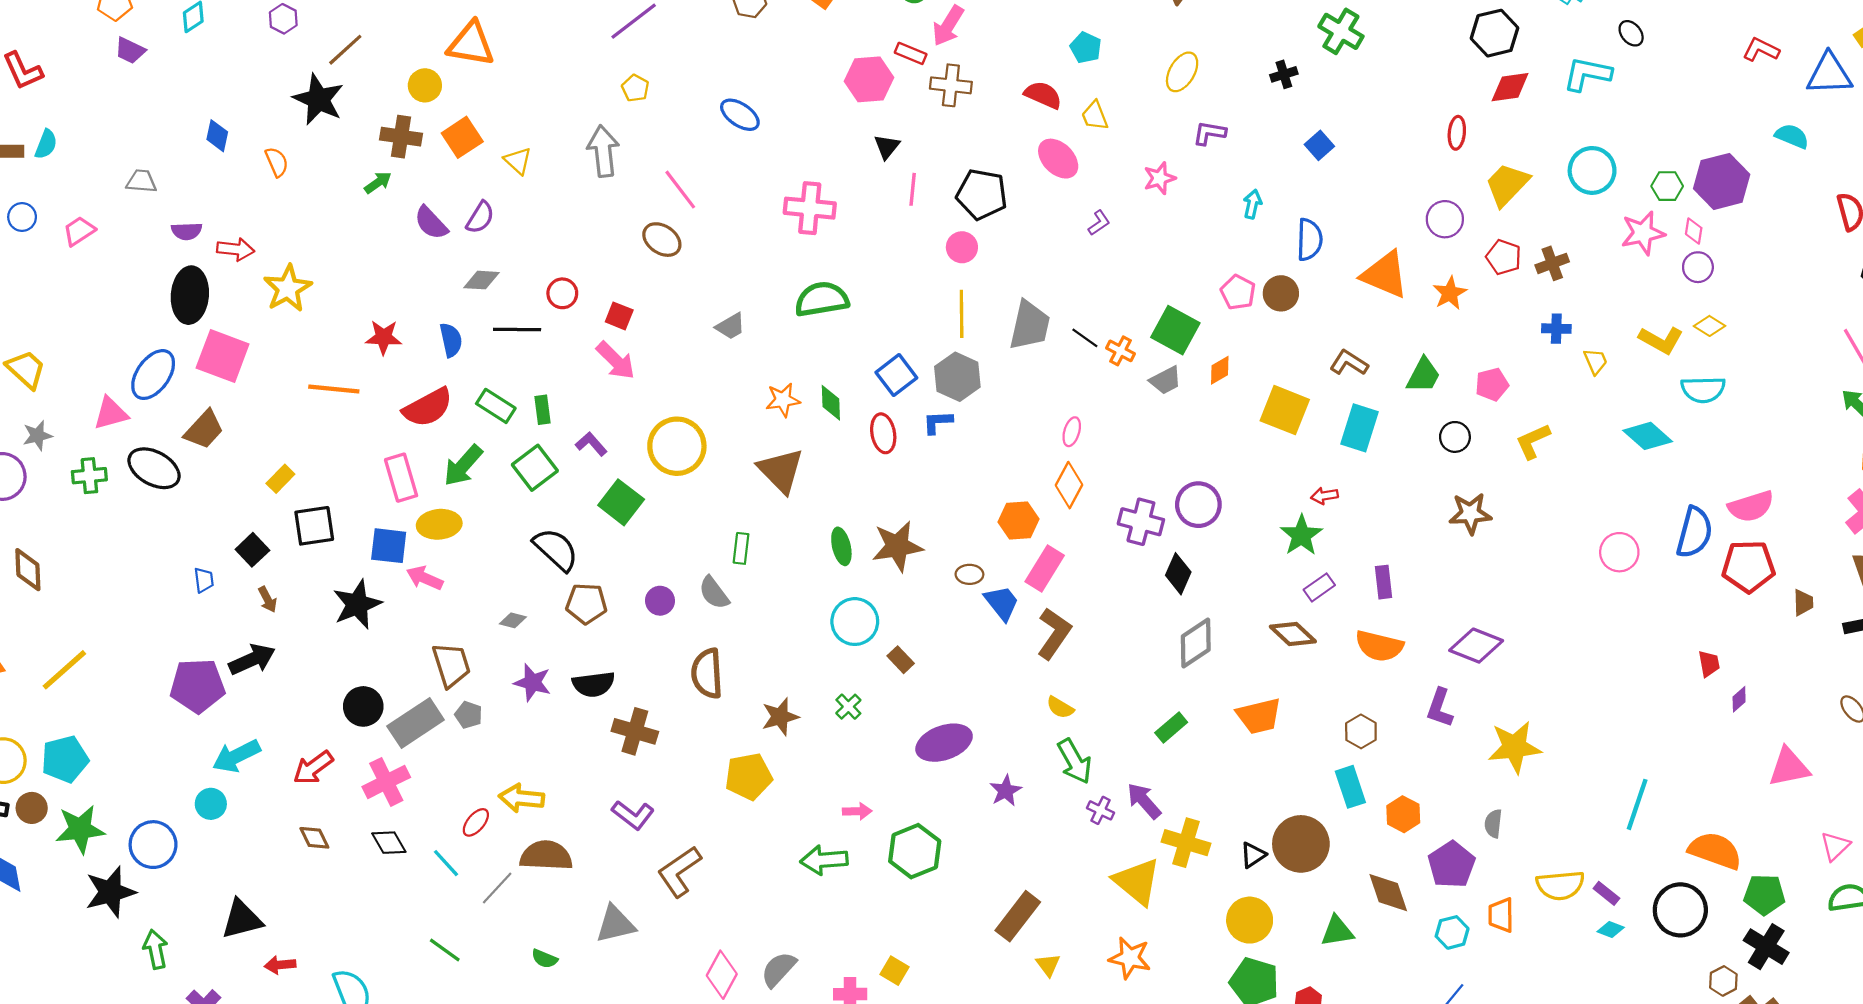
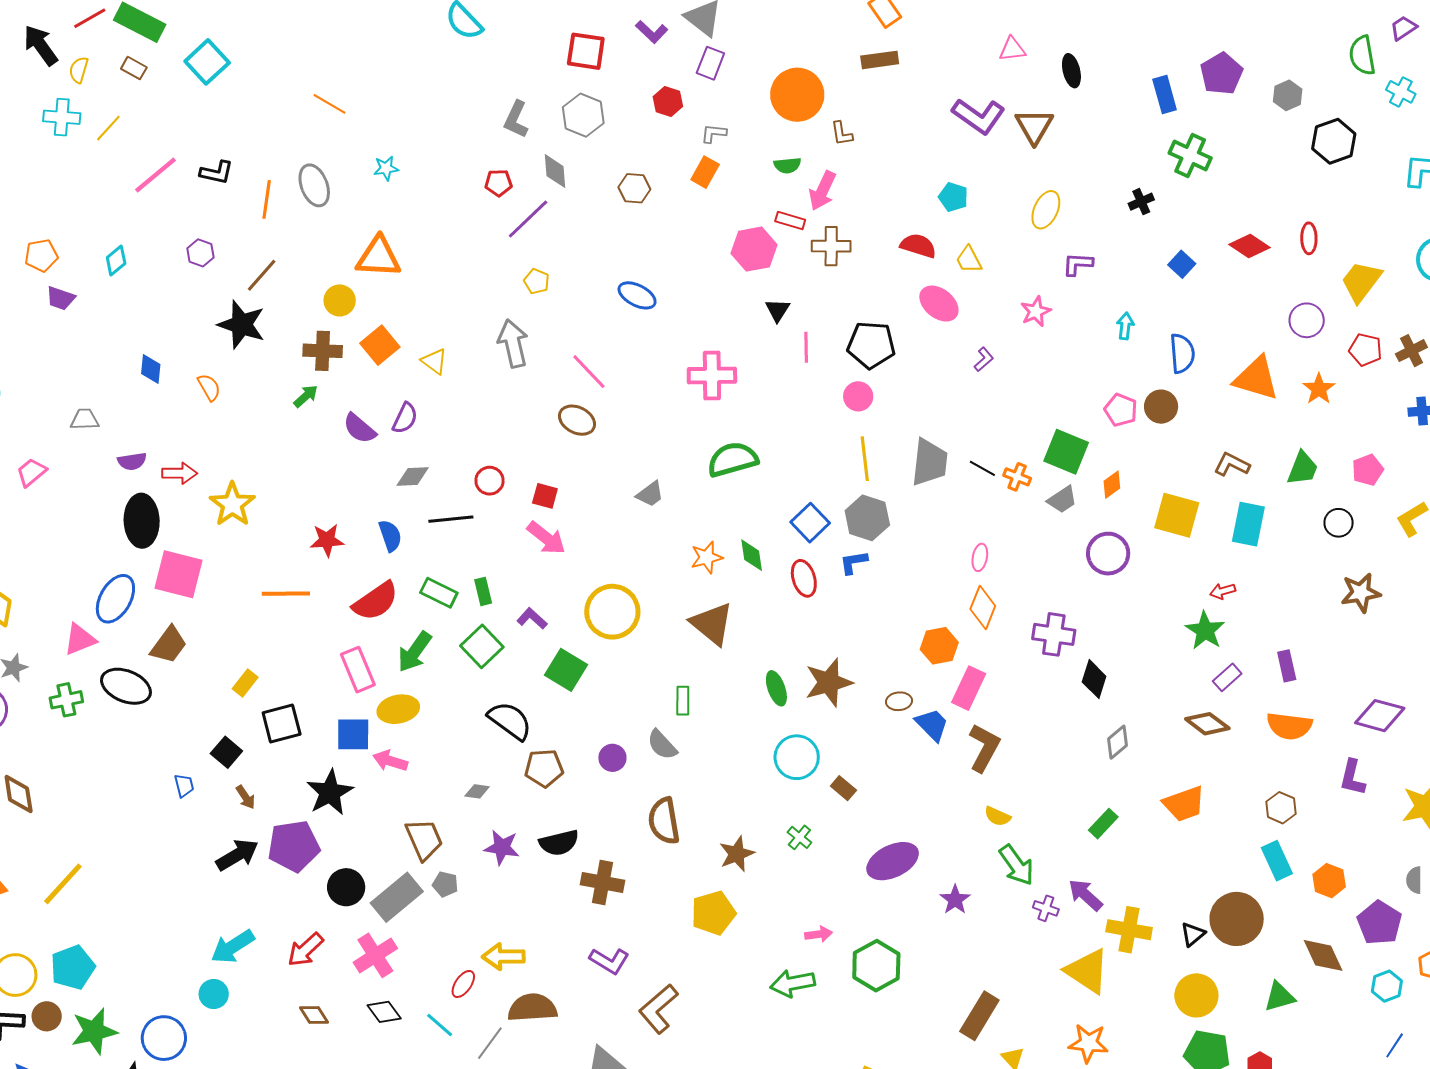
red diamond: (1510, 87) -> (1250, 246), moved, turned 48
purple circle: (1198, 505) -> (1108, 554), moved
gray diamond: (1196, 643) -> (1118, 742), size x0.7
purple pentagon: (198, 686) -> (294, 846), moved

